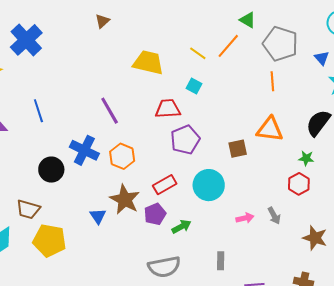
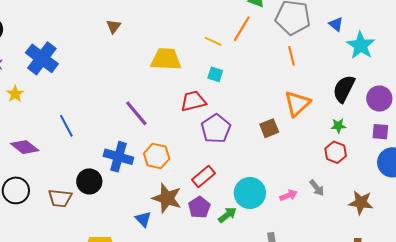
orange triangle: (270, 129) -> (297, 104), turned -40
cyan circle: (209, 185) -> (250, 193), moved
brown trapezoid: (28, 209) -> (60, 198), moved

